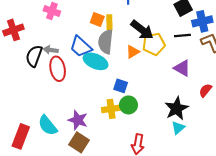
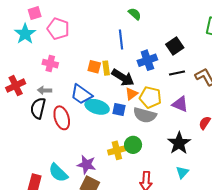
blue cross: (202, 21) -> (147, 60), moved
black arrow: (142, 30) -> (123, 78), moved
gray semicircle: (106, 42) -> (145, 115), moved, turned -75
yellow pentagon: (154, 44) -> (150, 97), moved, turned 30
gray arrow: (51, 50) -> (44, 90), moved
blue square: (121, 86) -> (119, 109), moved
cyan triangle: (178, 128) -> (182, 172), moved

